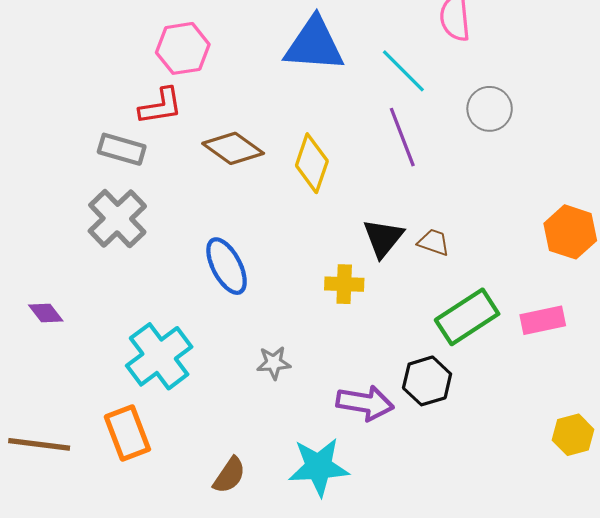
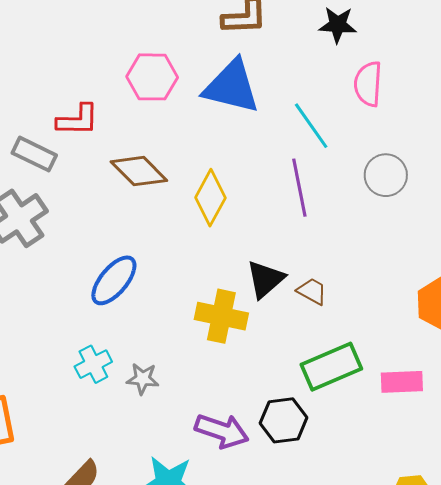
pink hexagon: (183, 48) -> (152, 77), moved
blue ellipse: (227, 266) -> (114, 280), turned 58
yellow cross: (344, 284) -> (221, 316), size x1.4
cyan cross: (159, 356) -> (93, 364), moved, size x0.6

